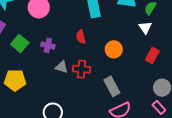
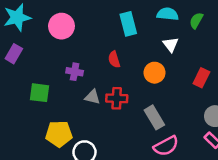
white triangle: (145, 28) -> (171, 45), moved
green square: (20, 44) -> (39, 93), moved, turned -30
yellow pentagon: (15, 80) -> (59, 134), moved

